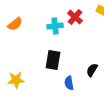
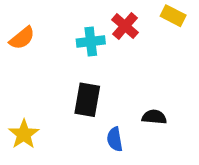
black semicircle: (92, 70) -> (154, 117), turned 64
yellow star: (16, 80) -> (24, 134), turned -30

